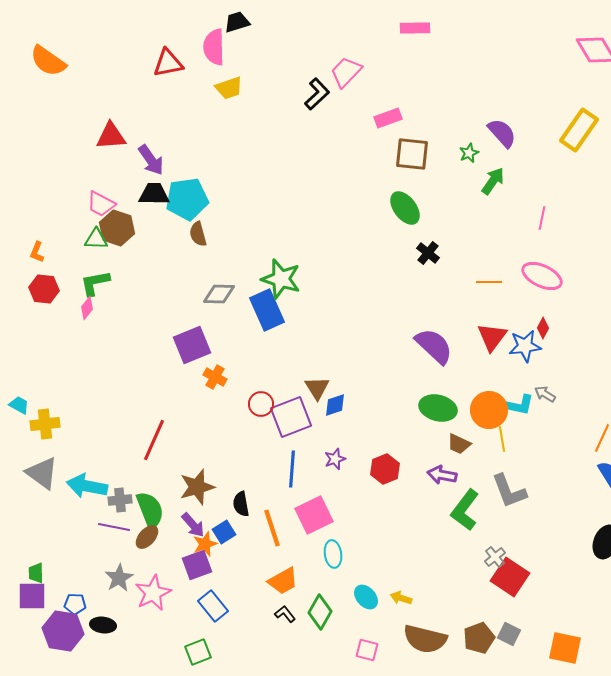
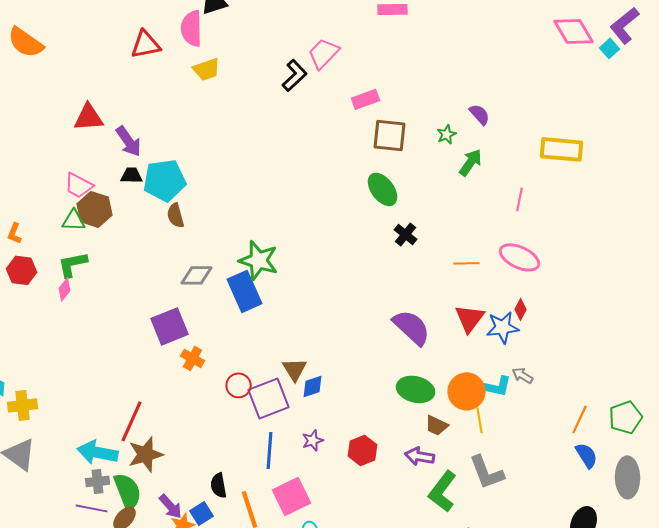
yellow rectangle: (579, 130) -> (562, 149), moved, turned 60
purple semicircle: (502, 133) -> (480, 114), size x0.7
black trapezoid: (154, 194) -> (132, 175), size x0.7
cyan arrow: (87, 486) -> (98, 452), moved
brown star: (197, 487) -> (146, 454), moved

